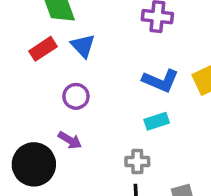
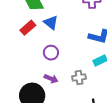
gray cross: (137, 162) -> (79, 78), moved

